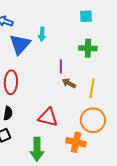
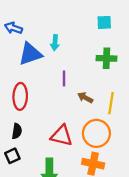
blue triangle: (20, 44) -> (30, 54), turned 30
purple line: (61, 66) -> (64, 78), moved
orange circle: (93, 120) -> (96, 133), moved

